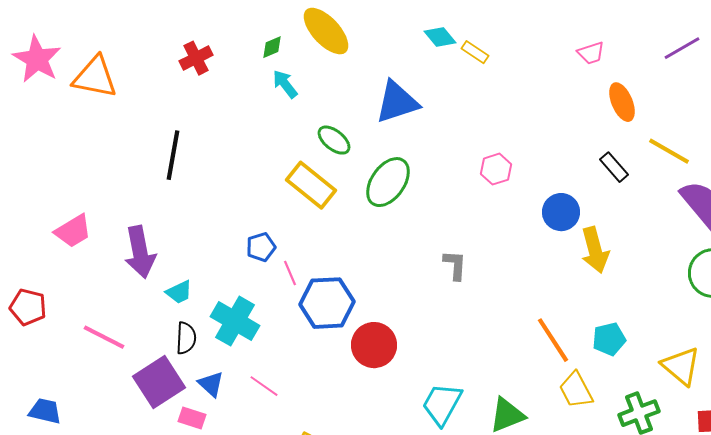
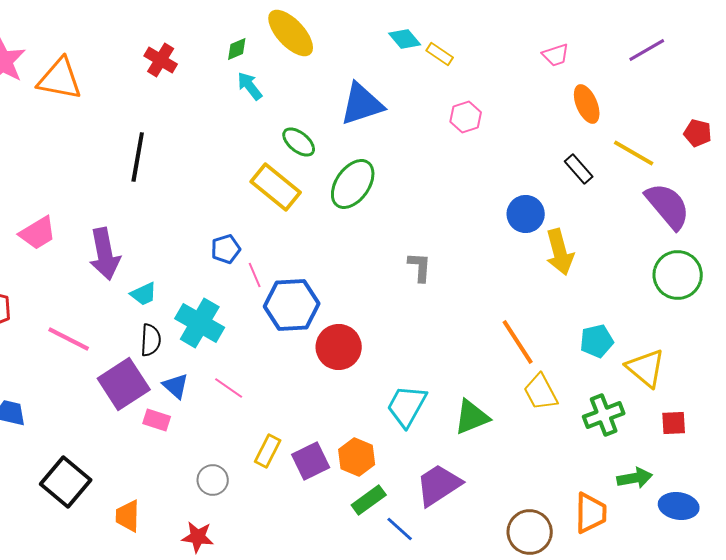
red cross: (196, 58) -> (161, 60), turned -32
pink hexagon: (496, 169) -> (466, 117), moved
cyan pentagon: (609, 339) -> (597, 341), moved

